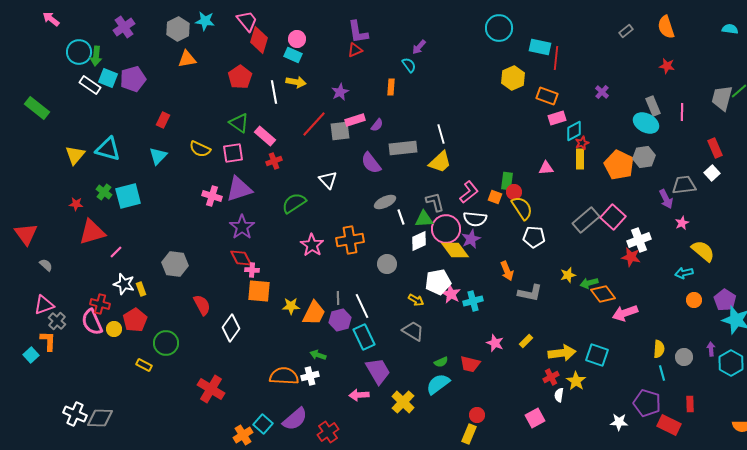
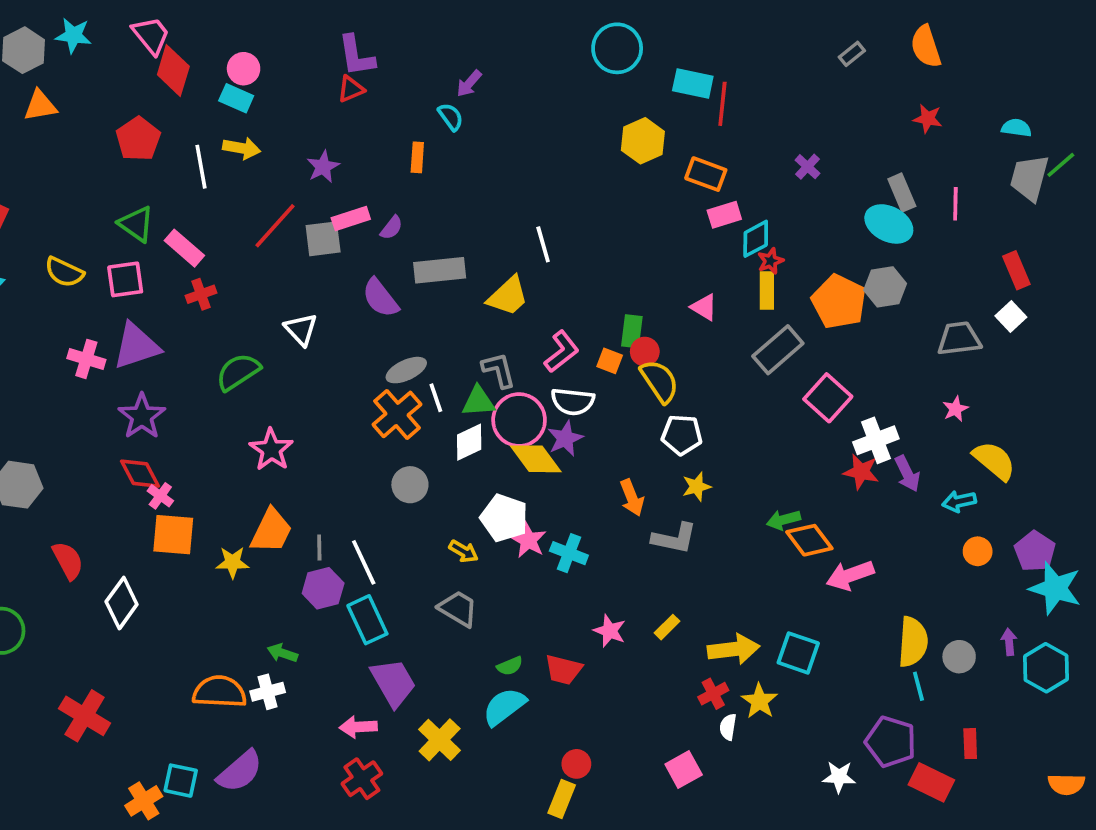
cyan semicircle: (730, 29) -> (1016, 128), moved
white line: (441, 134) -> (543, 244), moved
pink triangle: (546, 168) -> (704, 307), turned 35
purple arrow: (666, 199) -> (907, 474), moved
gray rectangle: (586, 220) -> (778, 350), moved
orange cross: (350, 240) -> (397, 414), moved, turned -32
pink cross: (252, 270) -> (160, 496), turned 32
yellow star: (568, 275) -> (697, 487), moved
white pentagon: (438, 282) -> (504, 518), turned 30
cyan cross: (473, 301) -> (569, 553), turned 36
orange trapezoid: (314, 313) -> (271, 531), moved
yellow semicircle: (659, 349) -> (913, 642), size x1.5
cyan square: (263, 424) -> (181, 781), turned -30
red cross: (328, 432) -> (362, 779), moved

